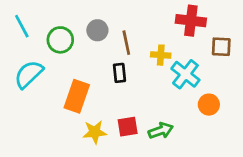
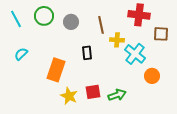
green circle: (60, 40) -> (44, 16), moved
brown line: (126, 43) -> (101, 25), moved
cyan semicircle: (29, 74) -> (21, 54), size x0.6
yellow star: (95, 132) -> (69, 96), turned 30

